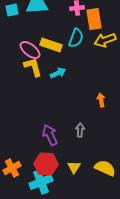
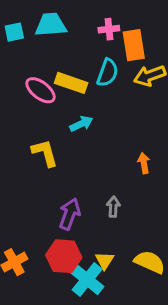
yellow L-shape: (33, 67) -> (45, 153), moved
purple arrow: (50, 135) -> (70, 214), turned 45
cyan cross: (41, 182) -> (87, 279), moved, turned -30

